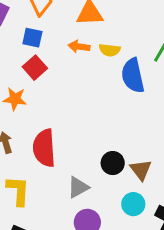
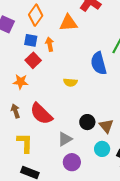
orange arrow: (79, 47) -> (50, 44), moved, turned 72
yellow semicircle: (110, 50) -> (70, 82), moved
red semicircle: (44, 148) -> (41, 114), turned -40

